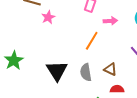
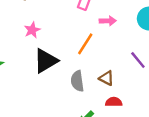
pink star: (48, 17) -> (32, 30), moved
black triangle: (57, 71) -> (46, 61), moved, turned 30

